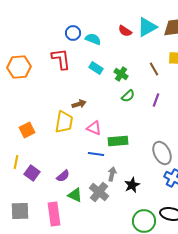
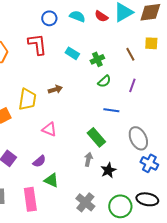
cyan semicircle: (93, 39) -> (77, 16), moved
green cross: (121, 74) -> (97, 59), turned 32
yellow trapezoid: (64, 122) -> (27, 99), moved
pink triangle: (94, 128) -> (49, 129), moved
green rectangle: (118, 141) -> (96, 137), moved, turned 54
blue line: (96, 154) -> (111, 110), moved
gray cross: (99, 192) -> (85, 202), moved

